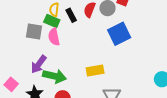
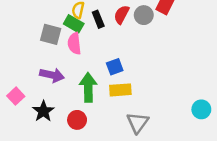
blue square: (119, 34) -> (115, 67), moved, size x0.6
purple arrow: (39, 64) -> (52, 75), turned -120
green arrow: (54, 76) -> (88, 87), moved, turned -110

